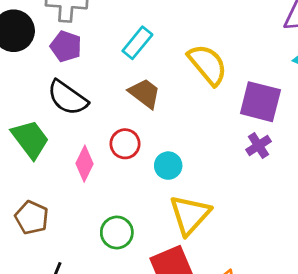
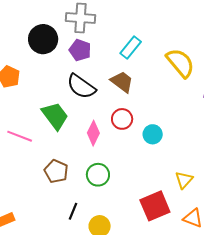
brown trapezoid: (145, 93) -> (122, 82), moved
yellow triangle: (190, 215) -> (184, 180), moved, size x0.6
green circle: (117, 232) -> (98, 175), moved

